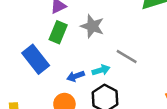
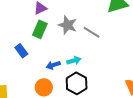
gray line: (127, 56) -> (92, 32), moved
blue rectangle: (36, 59) -> (21, 51), size x0.6

